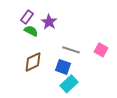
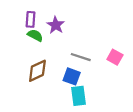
purple rectangle: (27, 17) -> (31, 19), turned -32
cyan rectangle: (69, 84) -> (78, 96), turned -54

